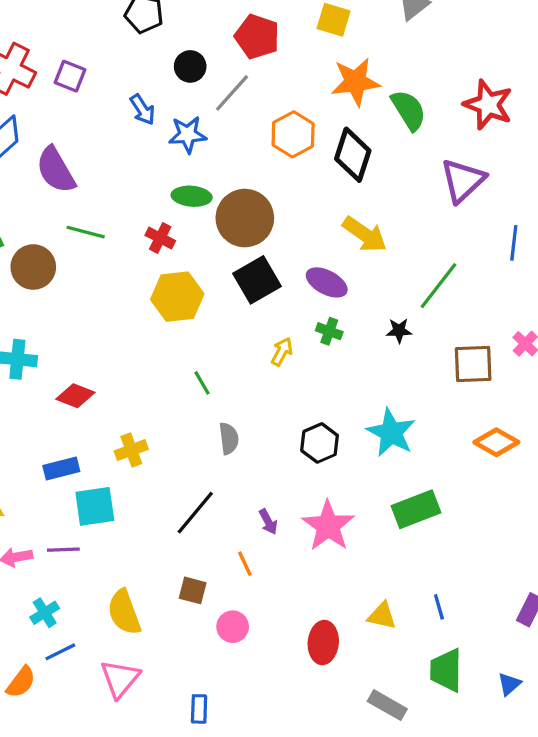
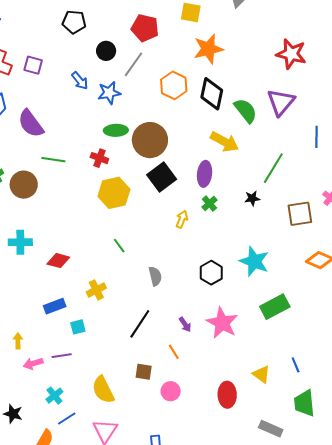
green semicircle: (409, 110) -> (246, 111), moved
purple ellipse: (327, 282) -> (205, 174), turned 75
green cross: (329, 331) -> (209, 204), turned 35
green line: (202, 383) -> (119, 246), moved
cyan square: (95, 506) -> (78, 327), size x0.6
yellow triangle: (382, 616) -> (261, 374), turned 30

